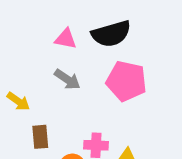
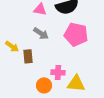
brown rectangle: (40, 137) -> (28, 56), moved

